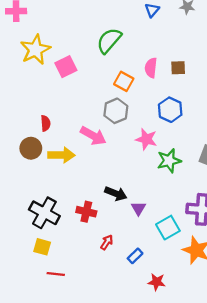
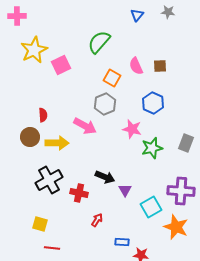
pink semicircle: (151, 68) -> (136, 66), turned -30
black cross: (44, 213) -> (49, 180), moved, turned 32
blue rectangle: (135, 256) -> (122, 242), moved, turned 48

